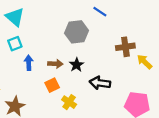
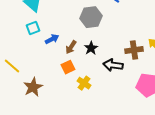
brown cross: (125, 47) -> (134, 50), moved
blue arrow: (29, 63) -> (52, 39), moved, turned 64
brown arrow: (55, 64) -> (71, 47), turned 120

